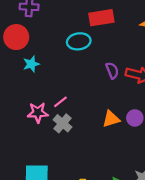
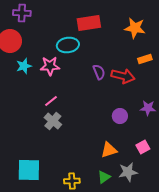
pink star: (38, 113) -> (50, 66), moved
orange triangle: (111, 119) -> (109, 150), moved

